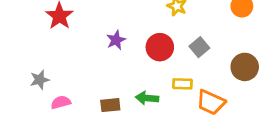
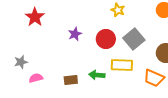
gray square: (199, 47) -> (134, 39), size x1.5
yellow rectangle: (182, 84) -> (122, 65), size x1.5
orange trapezoid: (211, 102) -> (154, 78), moved

